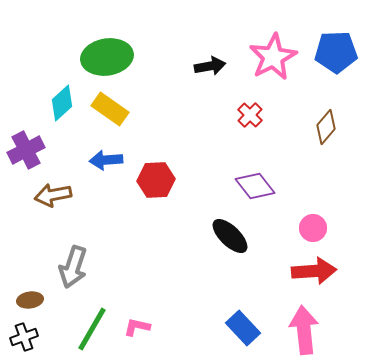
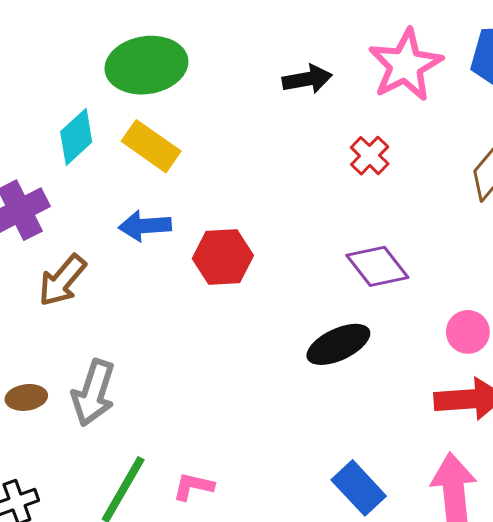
brown arrow: (53, 195) -> (62, 280), turned -39
black ellipse: (230, 236) -> (338, 344), turned -69
brown ellipse: (30, 300) -> (26, 397), moved

